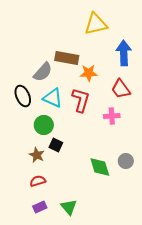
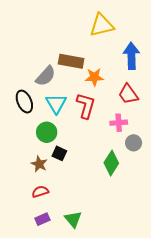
cyan triangle: (53, 98) -> (56, 104), turned 35
gray circle: (126, 161) -> (134, 143), moved
green diamond: (100, 167) -> (111, 163), moved, turned 50

